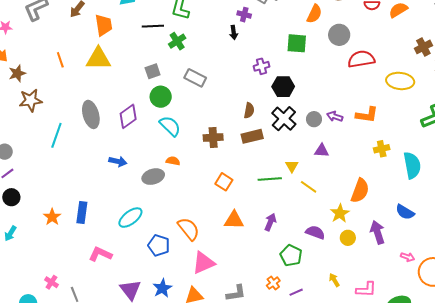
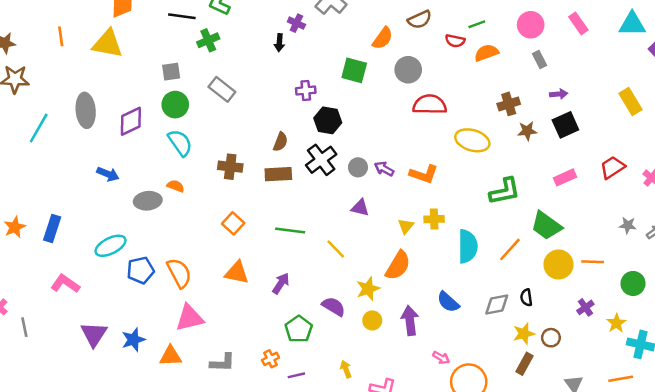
yellow triangle: (292, 166) -> (406, 226), moved
blue pentagon: (159, 245) -> (141, 270), moved, turned 30

